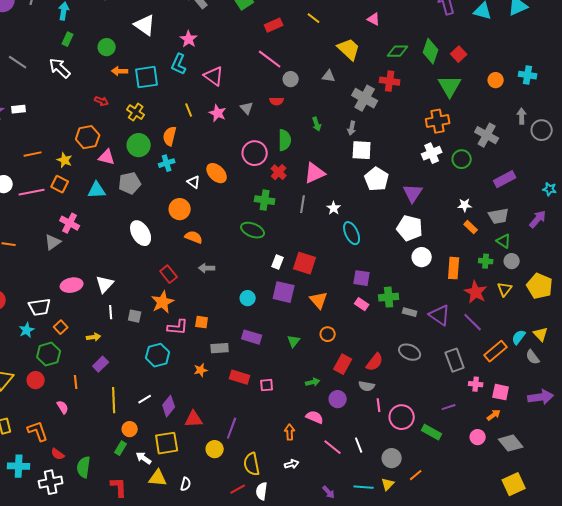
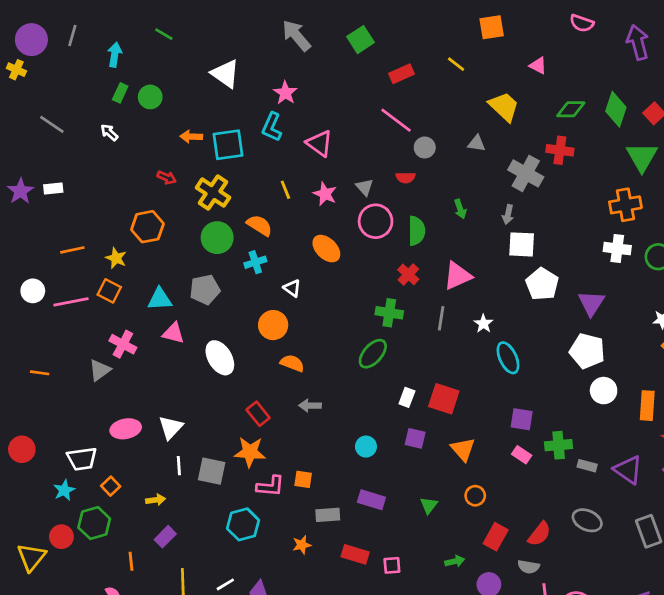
green circle: (107, 47) -> (150, 97), moved
white arrow: (60, 68) -> (109, 132), size x0.6
yellow cross: (136, 112) -> (213, 193), size x1.4
orange semicircle: (170, 136) -> (259, 225), turned 108
pink circle: (255, 153) -> (376, 221), moved
white cross: (432, 153) -> (617, 249), turned 30
pink triangle: (107, 157) -> (173, 333), moved
orange ellipse: (217, 173) -> (326, 249), moved
green ellipse: (253, 230) -> (373, 354), turned -70
purple square: (284, 292) -> (415, 438), size x0.7
orange star: (163, 302) -> (250, 452), turned 30
gray square: (135, 316) -> (212, 471), size x1.5
red circle: (36, 380) -> (61, 537), moved

